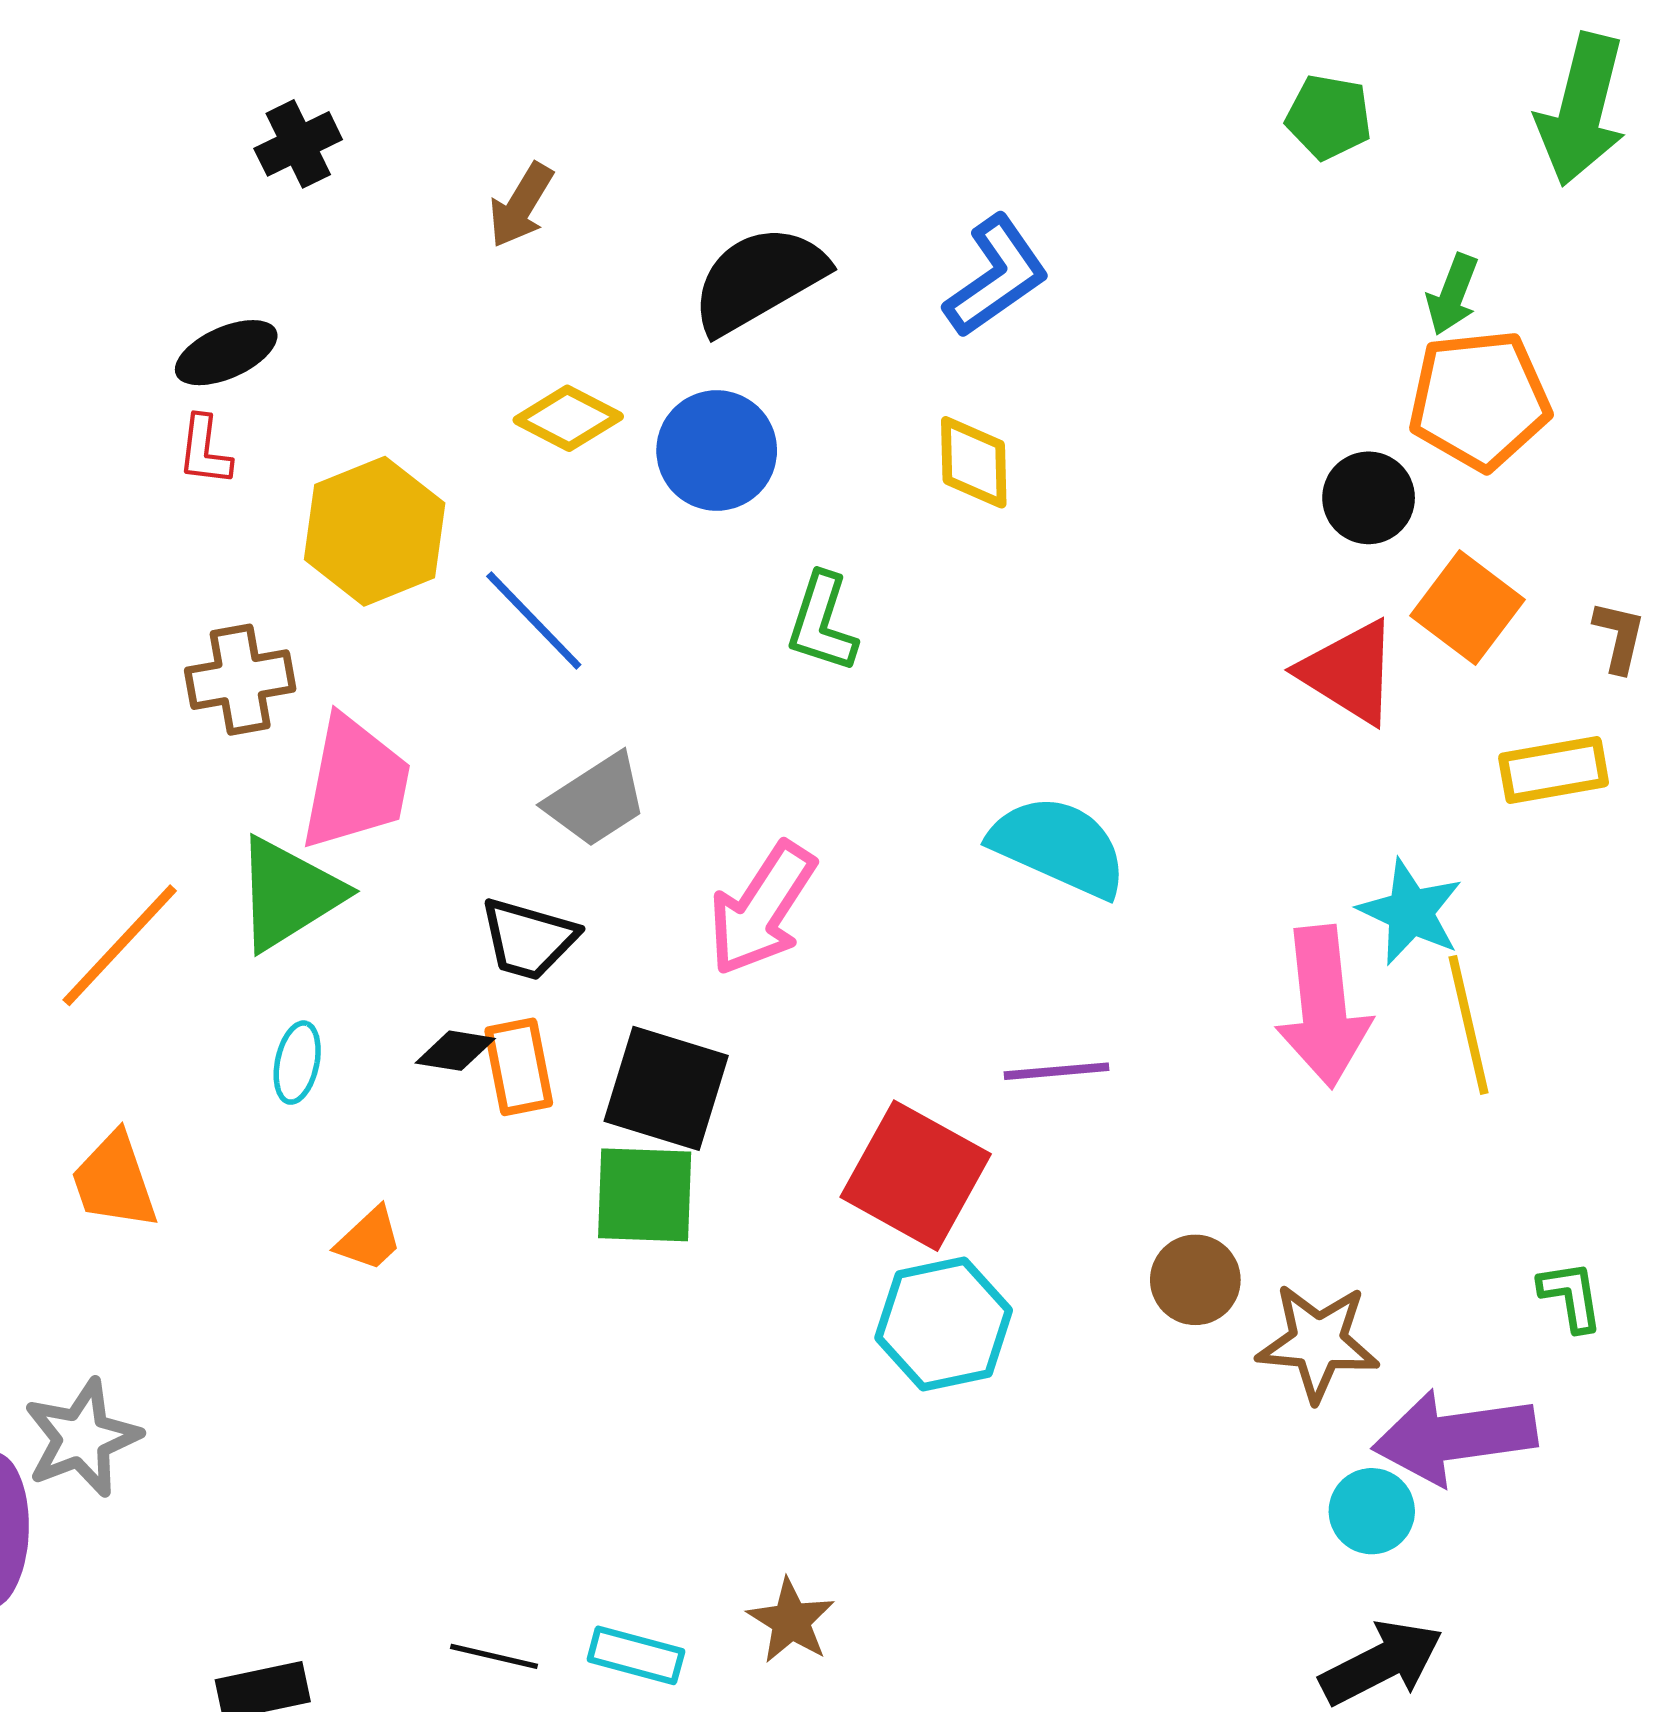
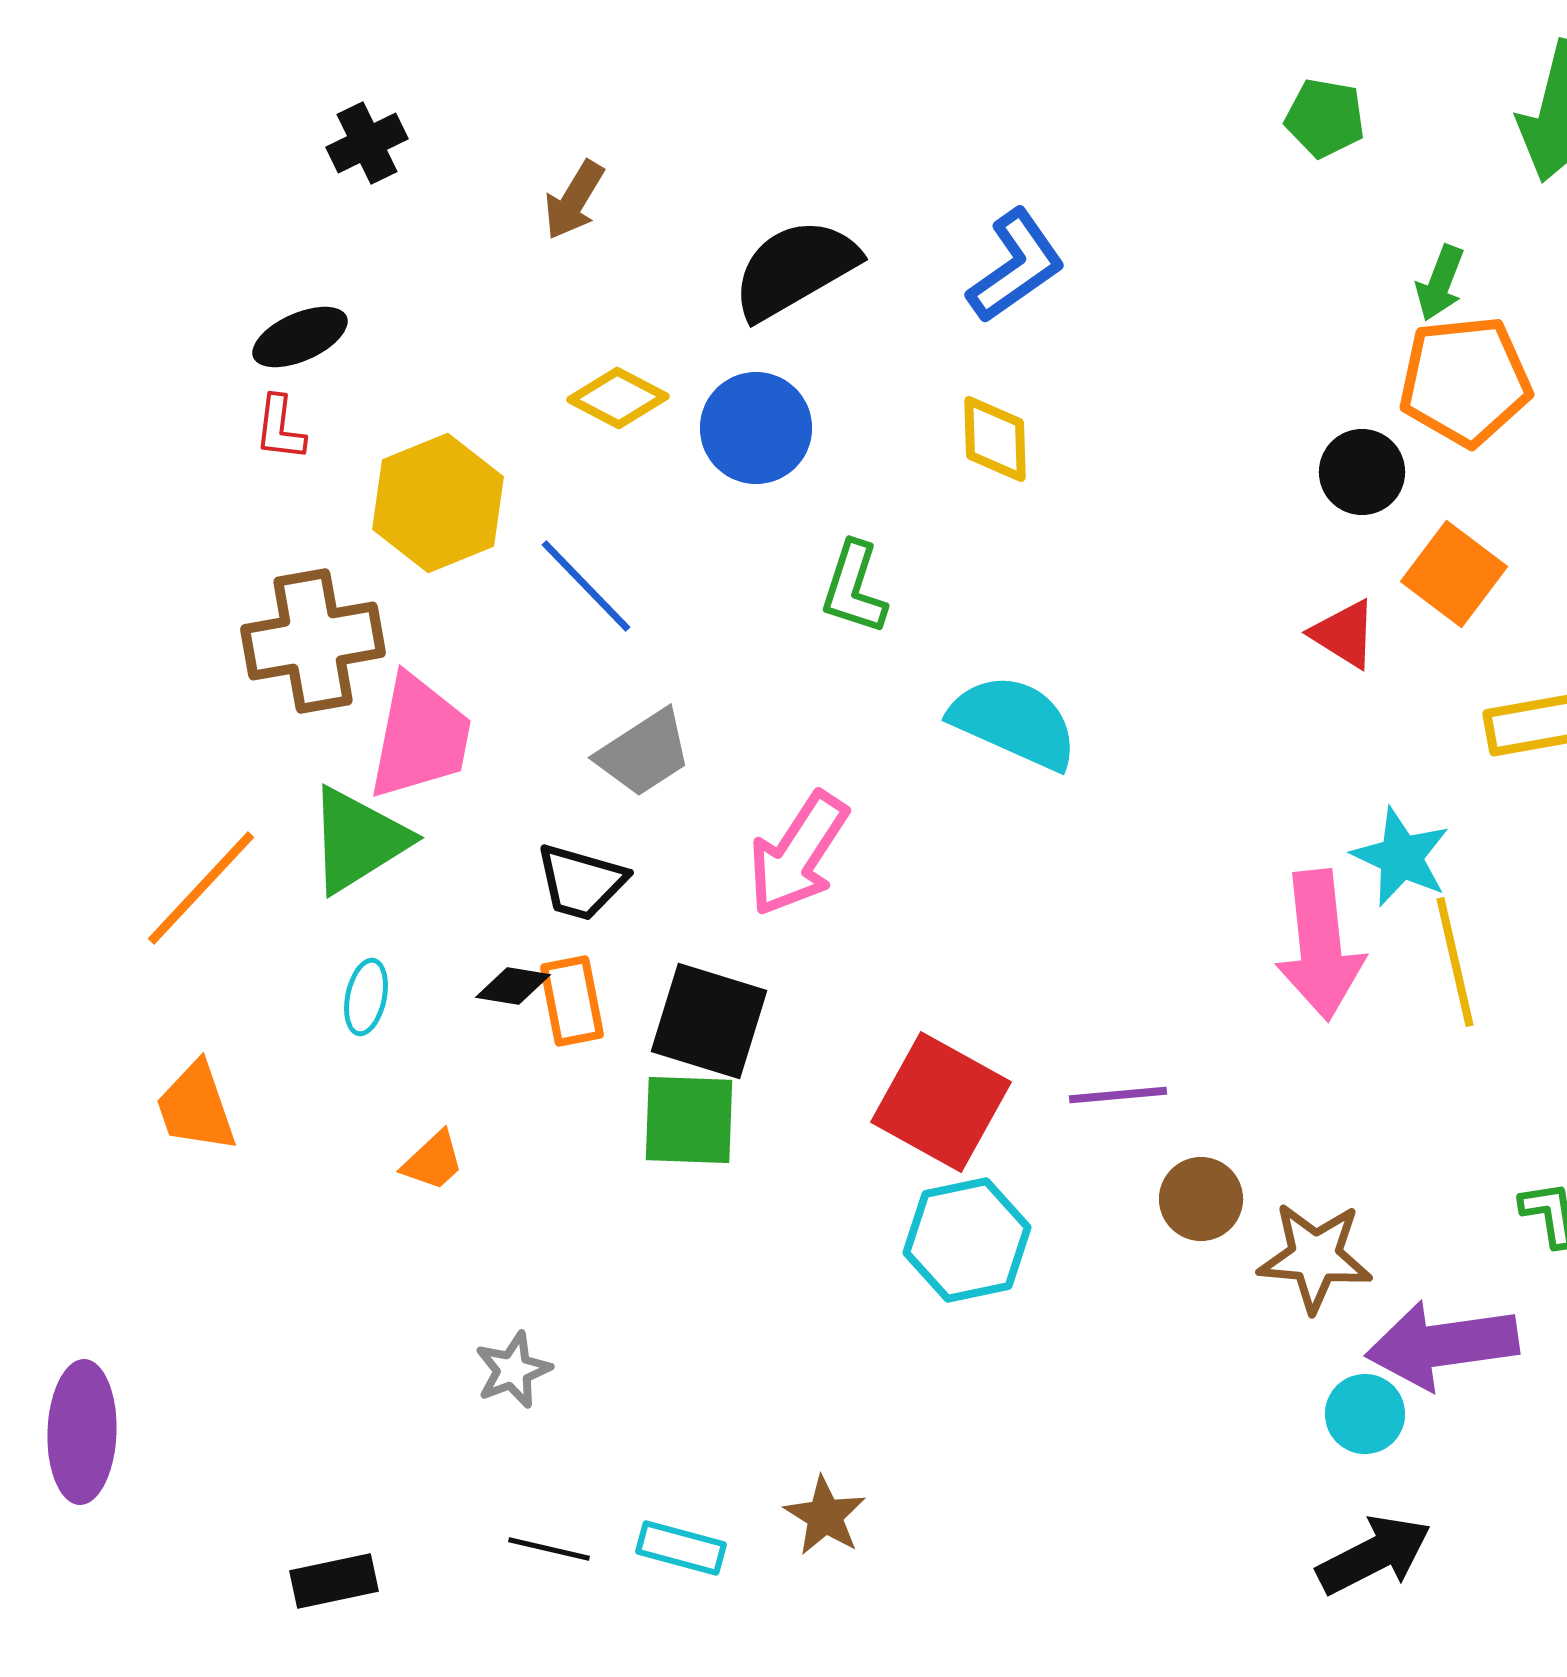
red triangle: (1349, 672) -> (1344, 634), size x0.7
brown cross: (240, 680) -> (313, 641), size x1.4
cyan semicircle: (1059, 846) -> (1014, 722), moved
purple line: (1057, 1071) -> (1118, 1095), moved
gray star: (82, 1438) -> (513, 1370), moved, size x0.7

